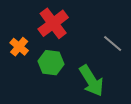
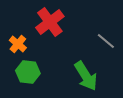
green hexagon: (51, 63) -> (28, 72), moved

